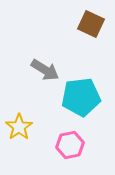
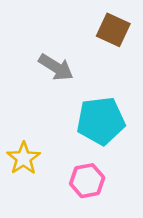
gray arrow: (45, 70) -> (56, 67), moved

